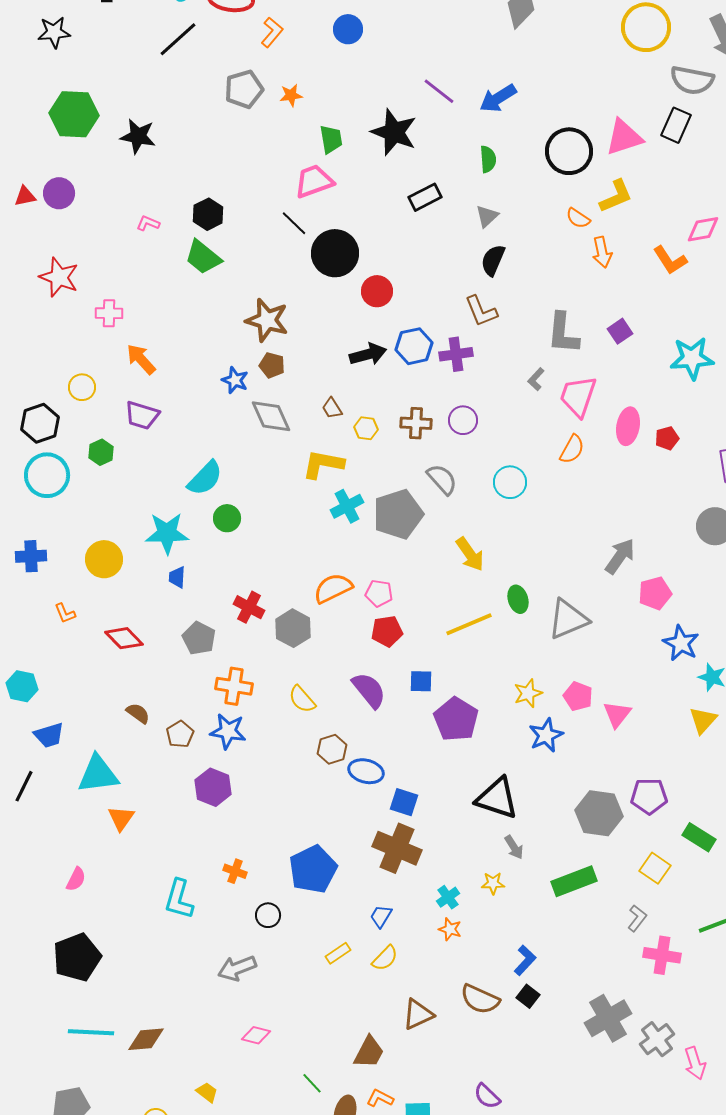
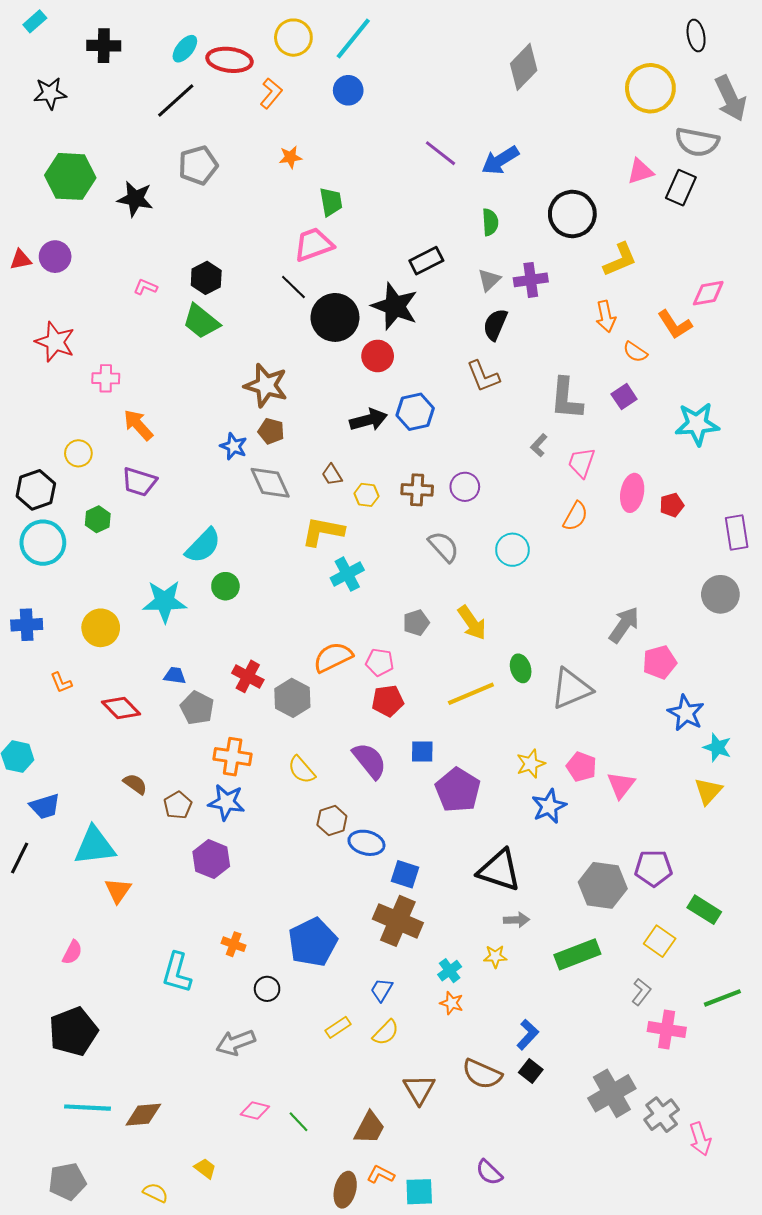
gray pentagon: (244, 89) -> (198, 165), moved
black star: (394, 132) -> (395, 306), moved
pink triangle: (624, 137) -> (640, 171), moved, size x0.7
orange semicircle: (578, 218) -> (635, 352), moved
purple cross: (456, 354) -> (531, 280), moved
pink trapezoid: (578, 396) -> (581, 462), size x0.7
gray pentagon: (398, 514) -> (416, 623), moved, size x0.5
blue trapezoid: (177, 577) -> (175, 675), moved, turned 95
gray arrow: (514, 847) -> (517, 920), turned -60
brown triangle: (418, 1014) -> (419, 1089), turned -36
green line: (312, 1083) -> (298, 1122), moved

